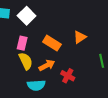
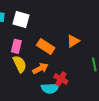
white square: (27, 16) -> (21, 19), turned -30
cyan semicircle: (36, 85) -> (50, 88), moved

